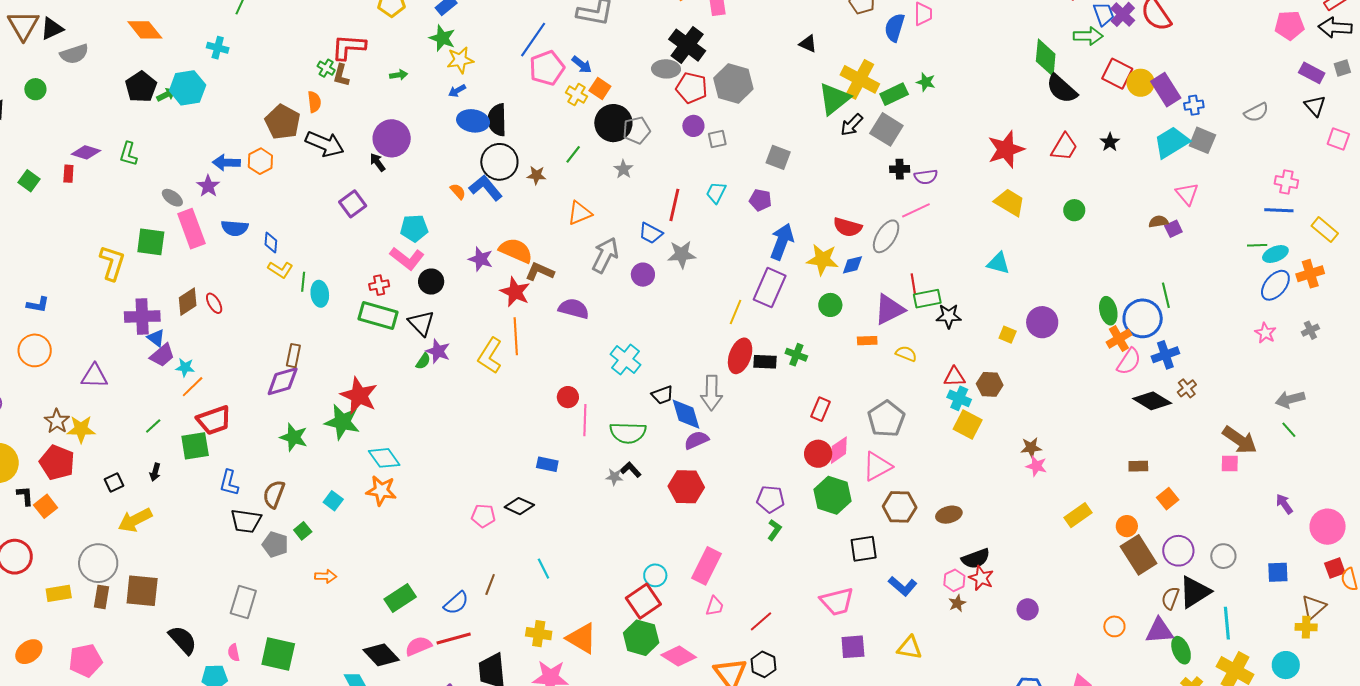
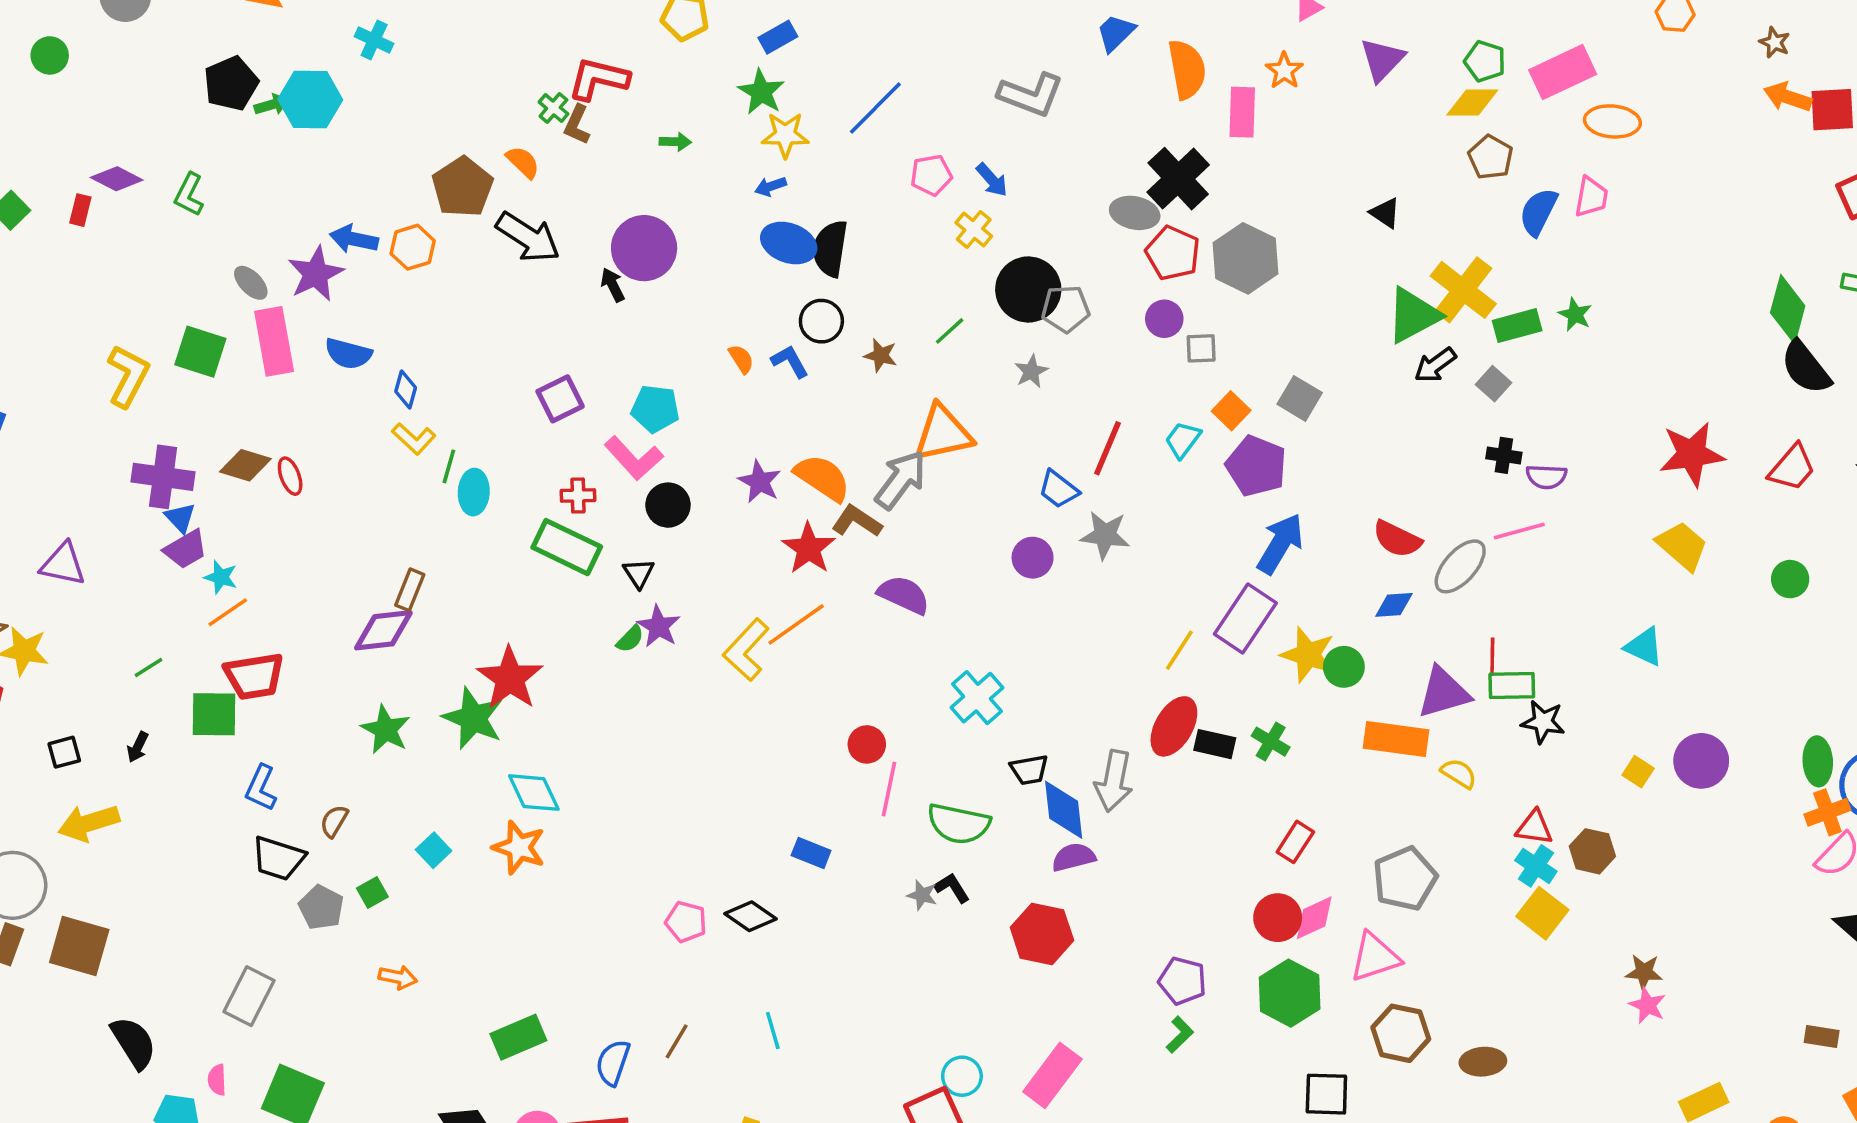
blue line: (533, 40) -> (875, 108), moved
pink pentagon: (547, 68) -> (931, 175), size x0.7
orange square: (600, 88) -> (1231, 411), moved
orange semicircle: (314, 102) -> (523, 162), turned -50
gray square: (886, 129) -> (1493, 384), size x0.6
black circle: (499, 162) -> (821, 321), size x0.7
purple star: (208, 186) -> (316, 274), size x1.4
blue L-shape: (486, 188) -> (790, 361), size x0.7
purple pentagon: (760, 200) -> (1256, 466), size x1.6
purple square: (353, 204) -> (560, 399), moved
orange triangle: (580, 213) -> (943, 433), size x1.4
gray arrow: (605, 255) -> (901, 480), moved
yellow star: (822, 260) -> (1308, 655), moved
brown diamond: (188, 302) -> (245, 465), turned 40
black triangle: (421, 323) -> (639, 573), size x0.7
orange line: (516, 336) -> (796, 624), turned 48
orange rectangle: (867, 341) -> (1396, 739), size x1.8
brown semicircle: (274, 494) -> (334, 821), size x0.7
blue semicircle: (456, 603) -> (613, 1063), turned 140

